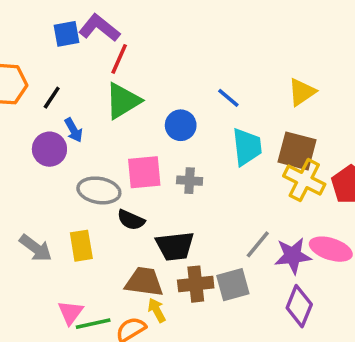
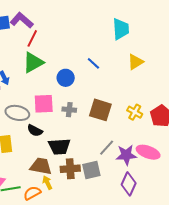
cyan trapezoid: (247, 147) -> (121, 29), moved
brown square: (297, 151) -> (100, 110), moved
yellow cross: (304, 180) -> (135, 112), size x0.7

